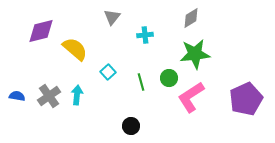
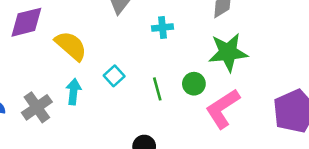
cyan arrow: (77, 95) -> (73, 92), moved

